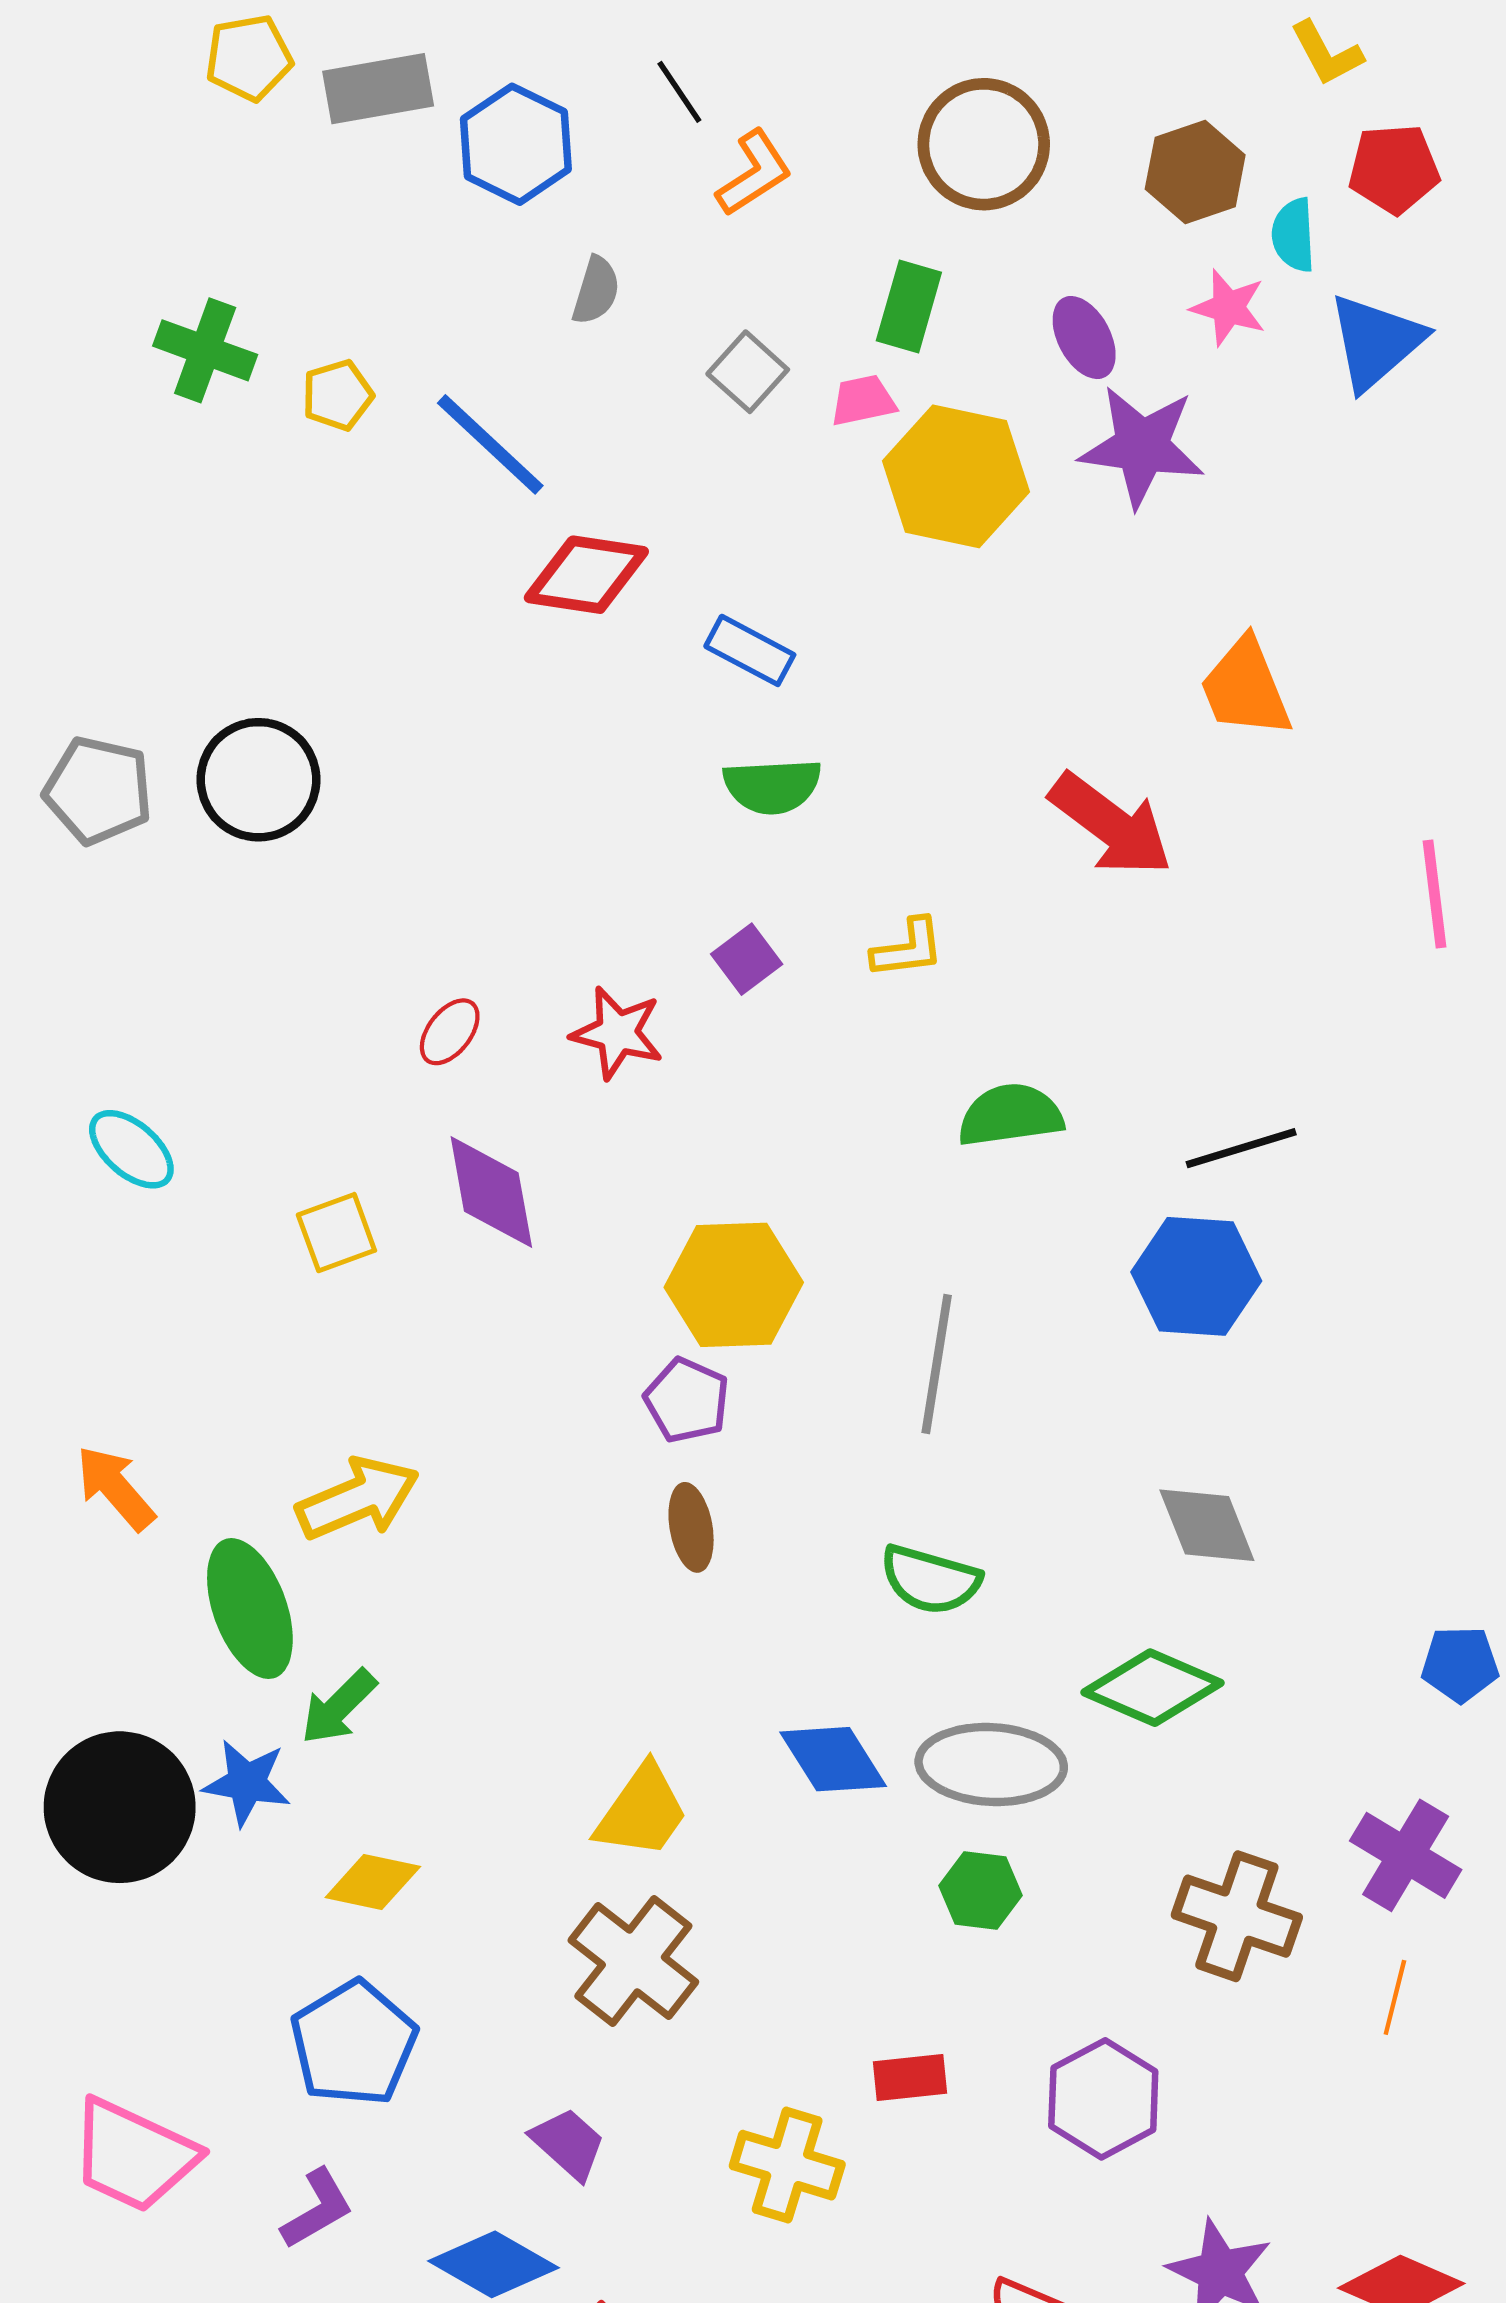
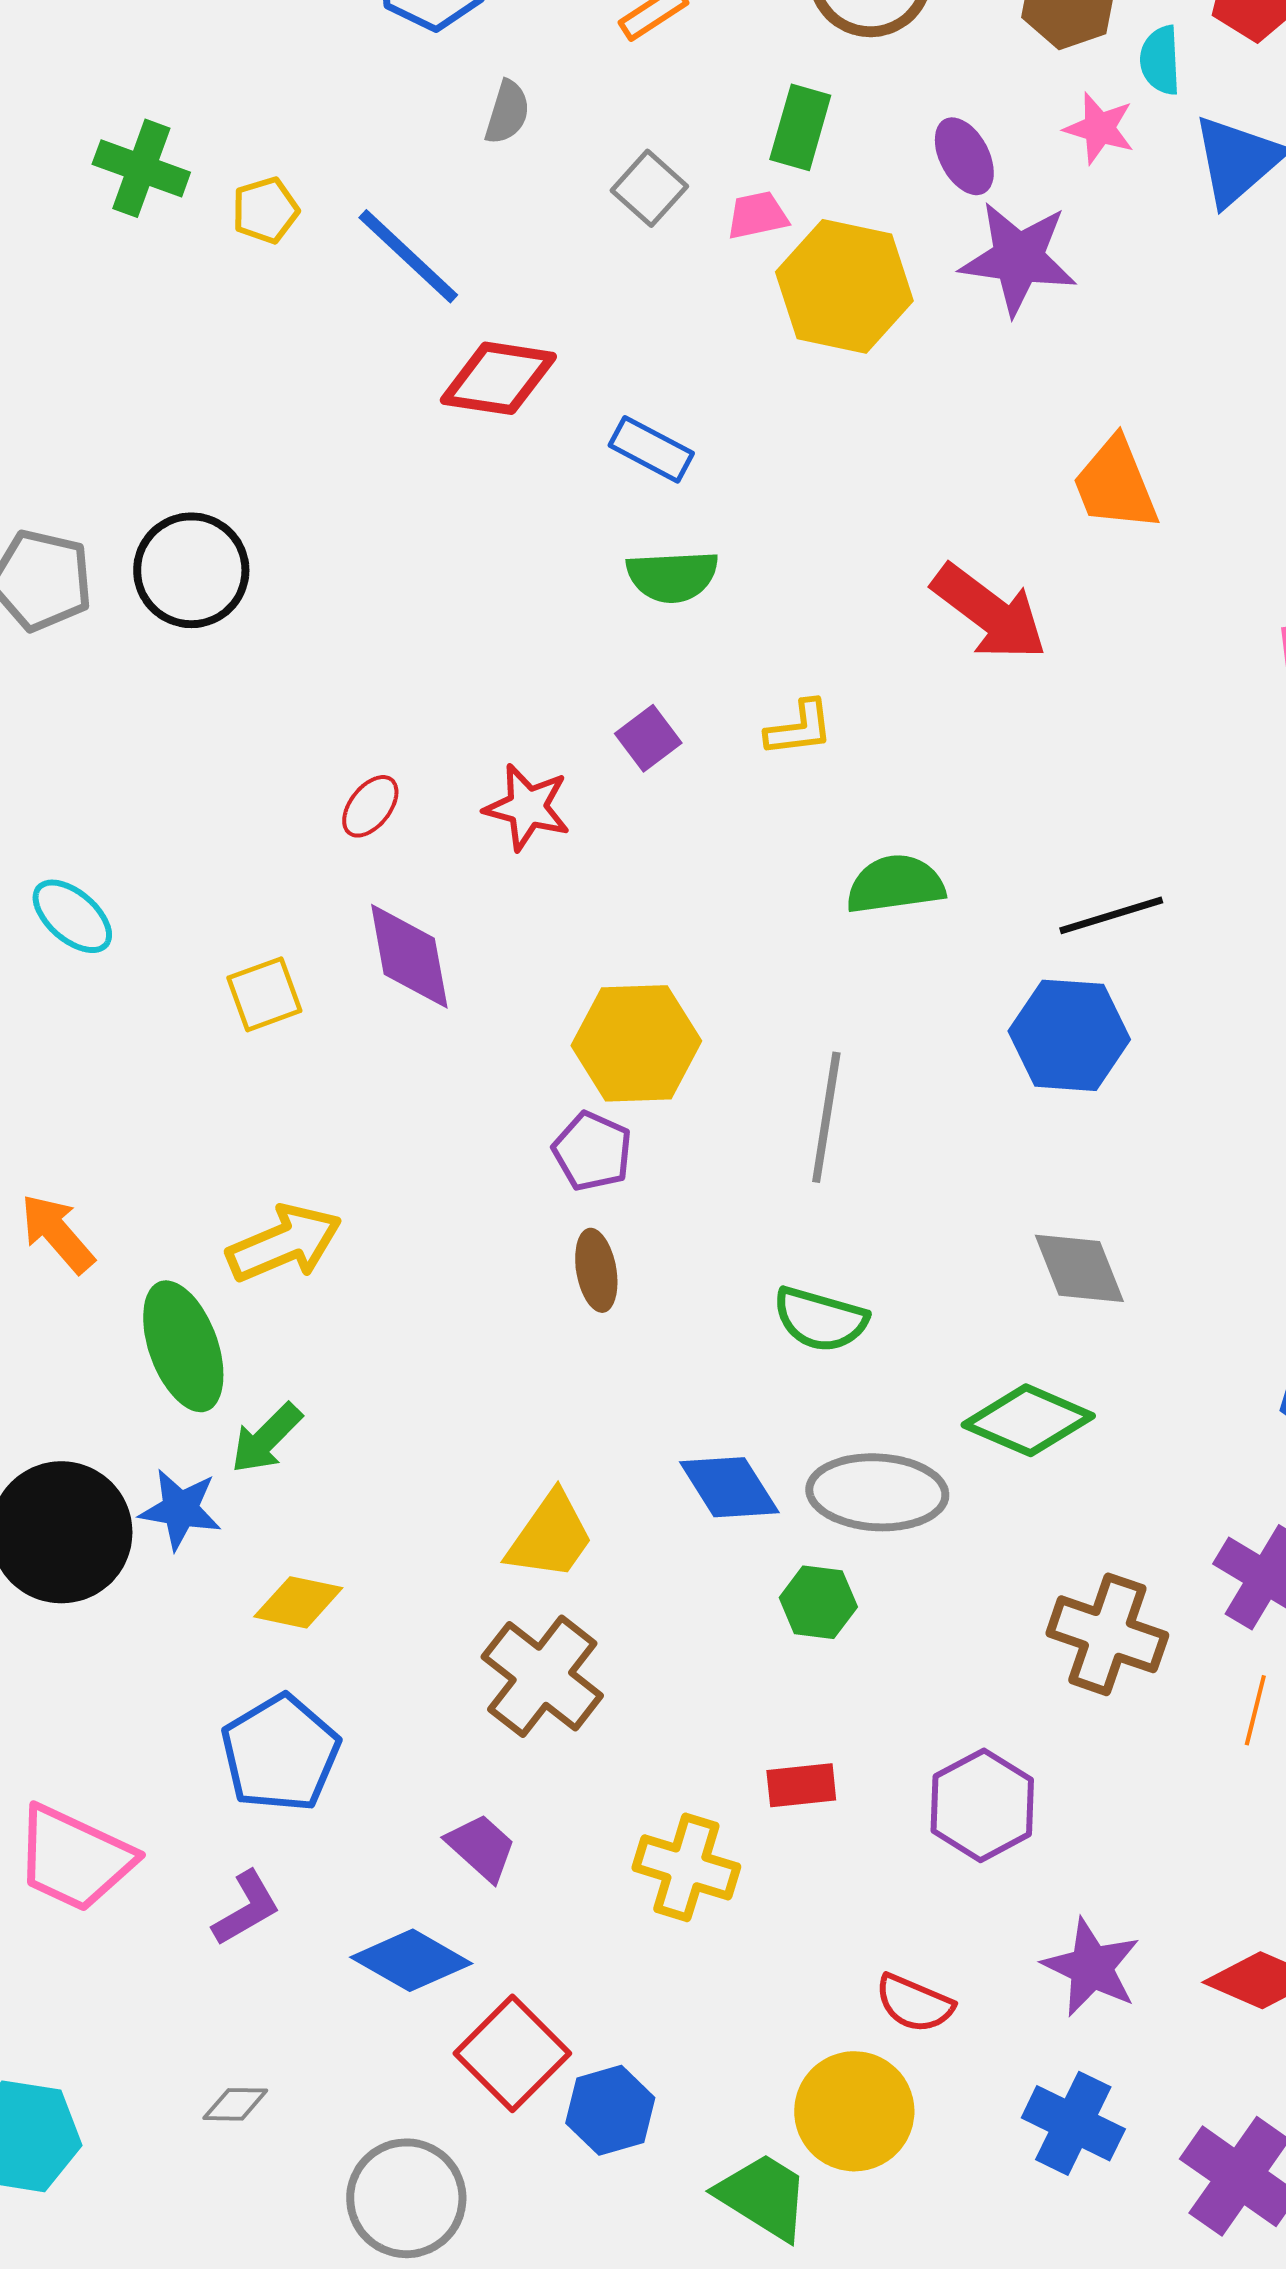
green hexagon: (981, 1891) -> (818, 1602), moved

